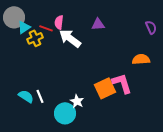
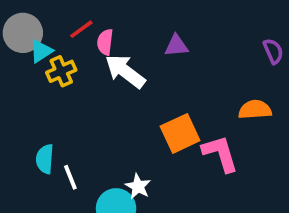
red line: (46, 28) -> (81, 29), moved, turned -56
orange square: (105, 88) -> (180, 133), moved
cyan semicircle: (26, 96) -> (45, 159), moved, turned -119

